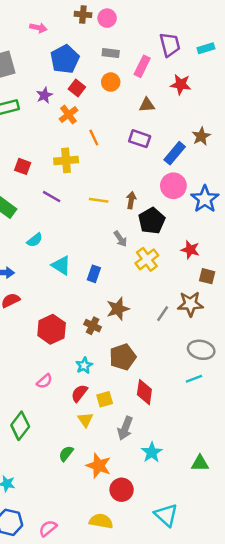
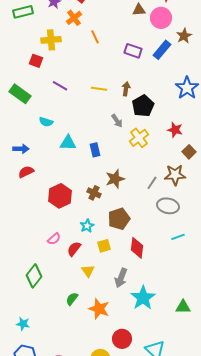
purple rectangle: (140, 139) -> (133, 51), moved
yellow cross: (66, 160) -> (51, 40), moved
pink circle: (173, 186) -> (161, 18), moved
cyan semicircle: (35, 240) -> (46, 122), turned 56
cyan triangle: (61, 265) -> (68, 143), turned -30
blue rectangle: (94, 274) -> (95, 150), turned -32
brown square: (207, 276) -> (189, 152), turned 32
gray ellipse: (201, 350) -> (168, 206), moved
red semicircle: (79, 393) -> (74, 249), moved
yellow square: (105, 399) -> (104, 246), moved
cyan star: (152, 452) -> (143, 298), size x1.4
red circle: (122, 490) -> (122, 339), moved

